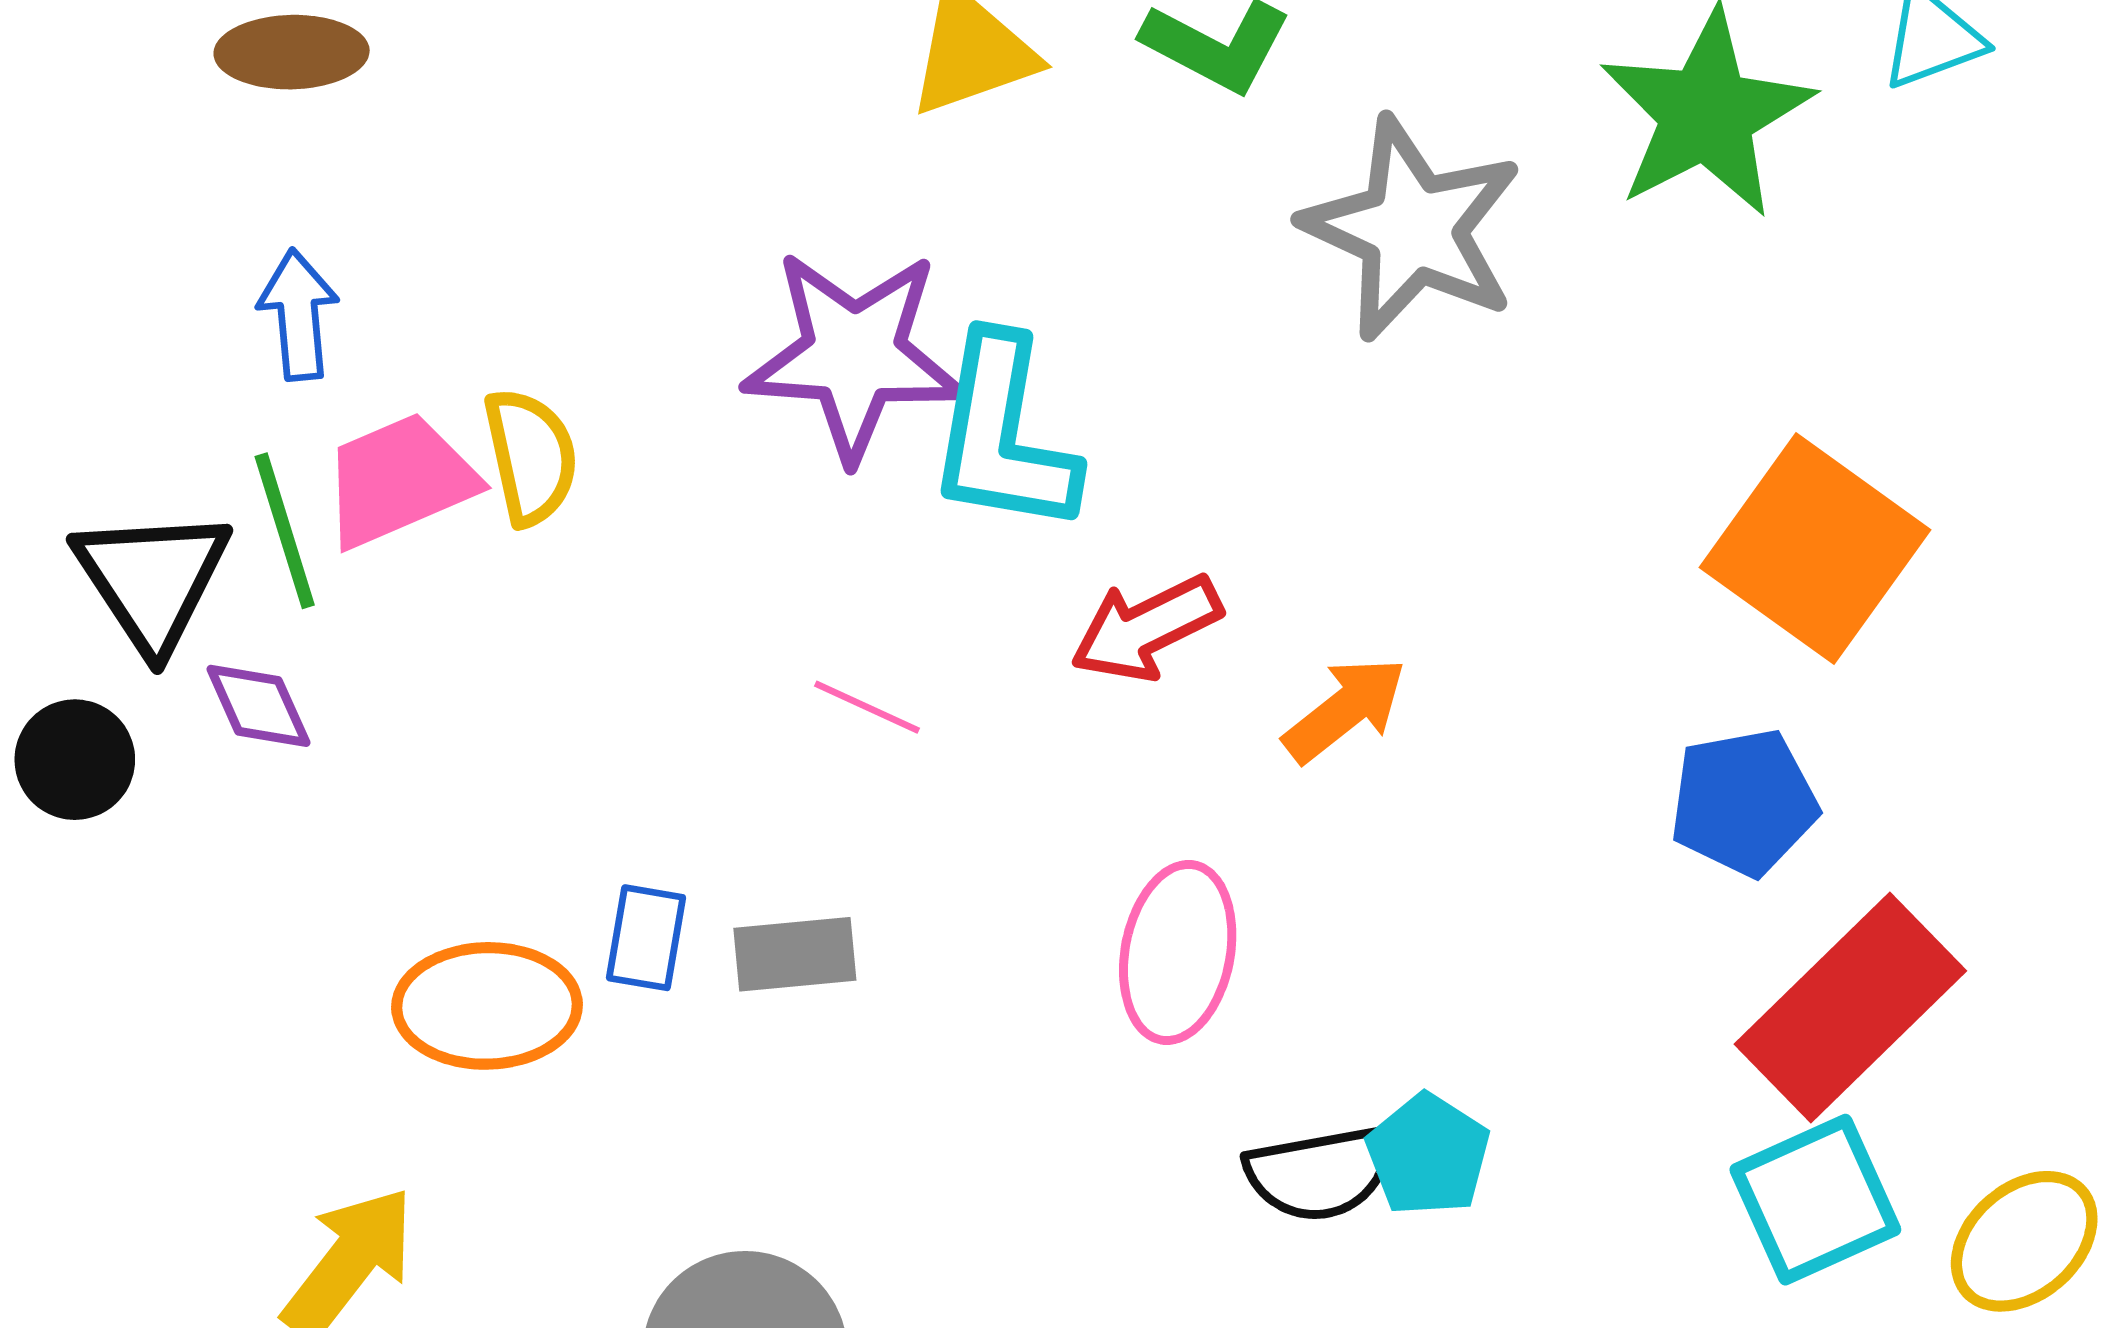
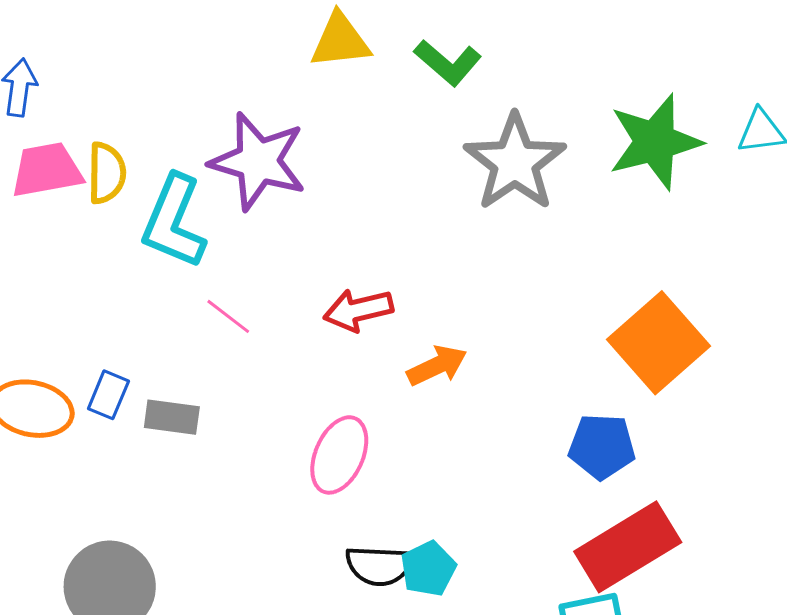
cyan L-shape: (1003, 435) -> (174, 222), moved

